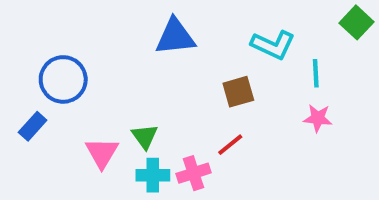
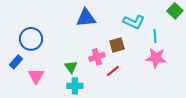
pink star: (318, 118) -> (156, 58), size x1.5
pink triangle: (102, 153) -> (36, 76), moved
pink cross: (194, 173) -> (97, 57), moved

